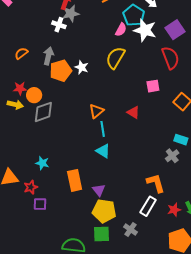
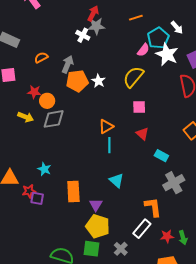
pink square: (153, 86) -> (139, 107), moved
yellow arrow: (15, 104) -> (26, 117), moved
cyan rectangle: (181, 140) -> (161, 156), moved
cyan triangle: (103, 151) -> (116, 180), moved
gray cross: (172, 156) -> (174, 183), size x1.5
purple square: (40, 204) -> (37, 198), moved

